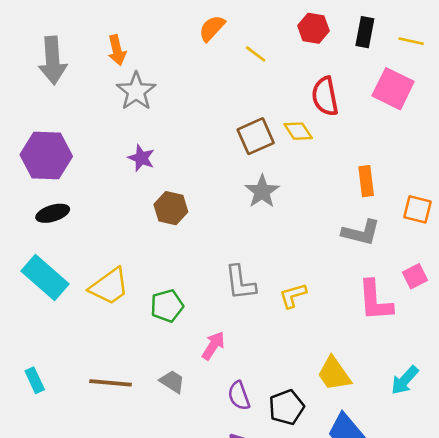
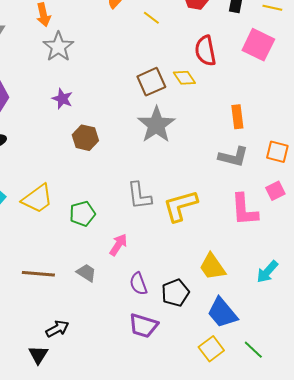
gray star: (262, 191) -> (156, 125), size x1.4
orange square: (418, 209) -> (277, 152), moved
yellow L-shape: (293, 295) -> (180, 206), size x1.6

